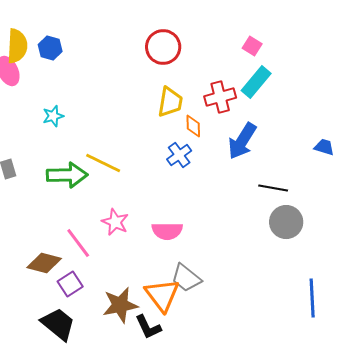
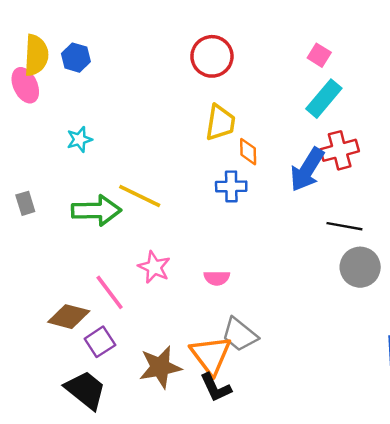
red cross: (220, 97) -> (340, 150), moved
blue cross: (179, 155) -> (231, 186), turned 35
pink semicircle: (167, 231) -> (217, 278), size x0.7
black L-shape: (148, 327) -> (216, 388), moved

